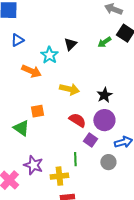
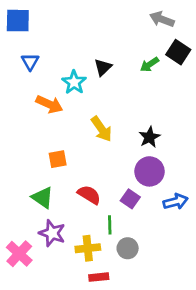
blue triangle: (17, 40) -> (30, 62), turned -32
yellow arrow: (69, 89) -> (101, 129), turned 42
red semicircle: (77, 120) -> (89, 195), moved
green triangle: (21, 128) -> (43, 198), moved
gray circle: (108, 162) -> (128, 248), moved

